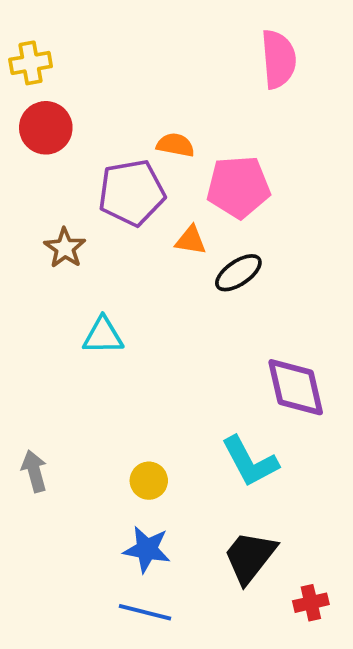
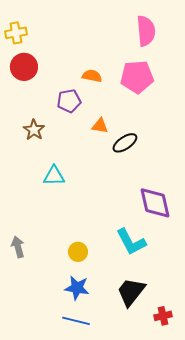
pink pentagon: (238, 187) -> (137, 77), moved
purple pentagon: (132, 193) -> (69, 101), size x0.7

